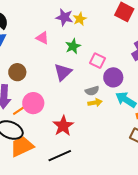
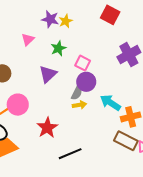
pink triangle: (42, 38) -> (28, 39), turned 48
purple circle: (113, 77) -> (86, 82), moved
gray semicircle: (92, 91) -> (77, 93), turned -48
black line: (60, 156) -> (70, 154), moved

